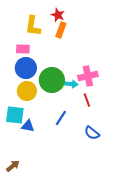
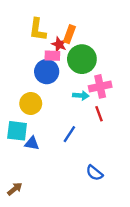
red star: (58, 15) -> (59, 44), moved
pink rectangle: (23, 49) -> (52, 56), moved
blue circle: (26, 68) -> (47, 72), moved
green circle: (52, 80) -> (82, 59), moved
blue semicircle: (92, 133) -> (94, 173), moved

